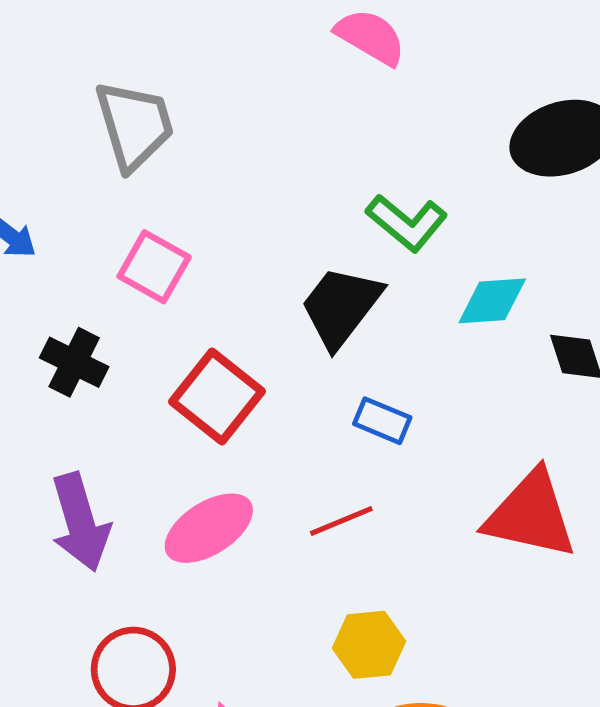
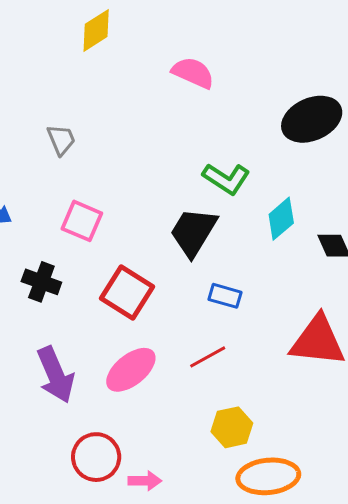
gray trapezoid: (135, 125) -> (61, 140), size x0.6
cyan diamond: (492, 301) -> (281, 219), turned -30

